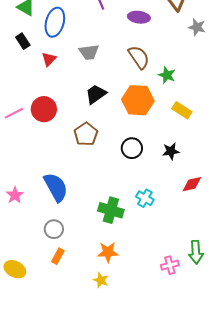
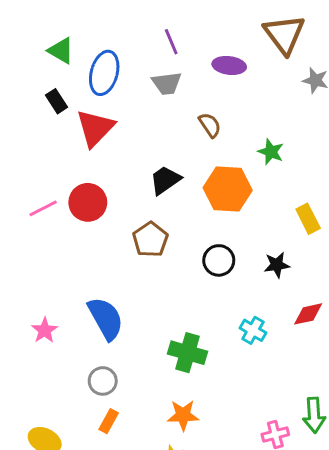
gray trapezoid: (89, 52) -> (167, 83), moved
brown semicircle: (139, 57) -> (210, 125), moved, size x0.7
red triangle: (49, 59) -> (95, 128), size x1.8
yellow rectangle: (182, 110) -> (308, 219), moved, turned 30
cyan cross: (145, 198) -> (253, 330), moved

